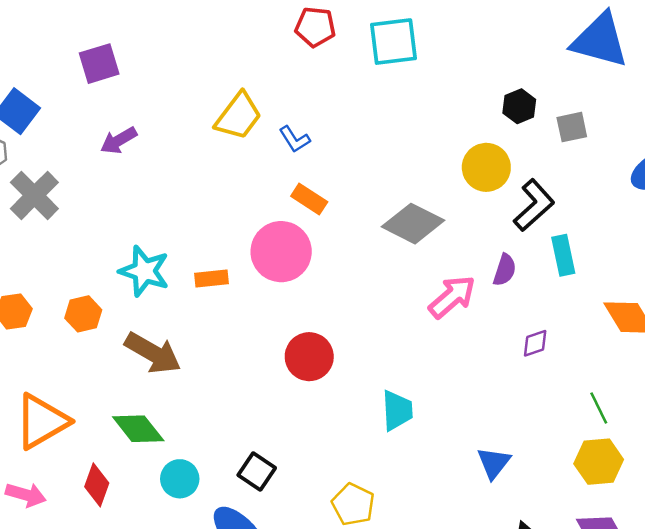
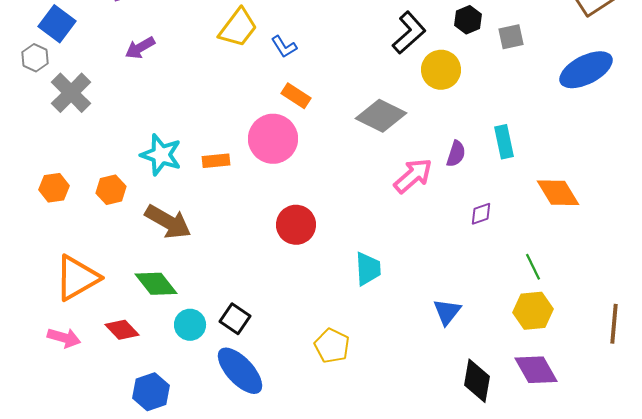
black L-shape: (534, 205) -> (409, 33), moved
black square: (257, 471) -> (235, 319), moved
red diamond: (97, 485) -> (122, 330), turned -64

